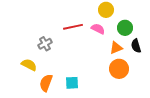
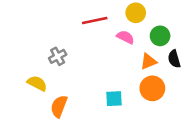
red line: (73, 27) -> (95, 20), moved
cyan square: (72, 83) -> (114, 99), moved

